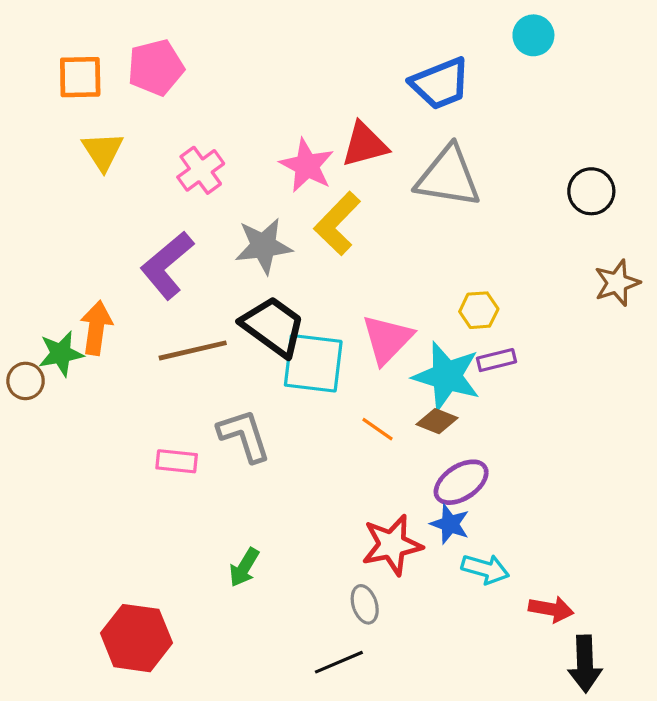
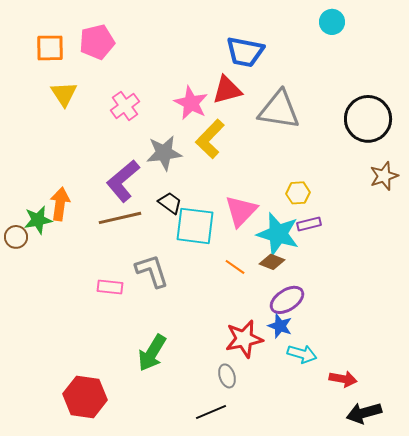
blue trapezoid: (440, 84) -> (245, 52), moved, turned 33
black circle: (591, 191) -> (368, 119), size x1.6
purple L-shape: (167, 265) -> (123, 181), moved
black trapezoid: (273, 326) -> (170, 203), size x0.6
green arrow: (244, 567) -> (152, 353), size x1.5
black arrow: (585, 664) -> (364, 413), turned 76

